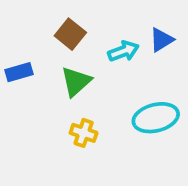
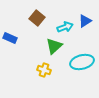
blue rectangle: (19, 72) -> (10, 38), turned 40
green triangle: (76, 82) -> (54, 46), moved

